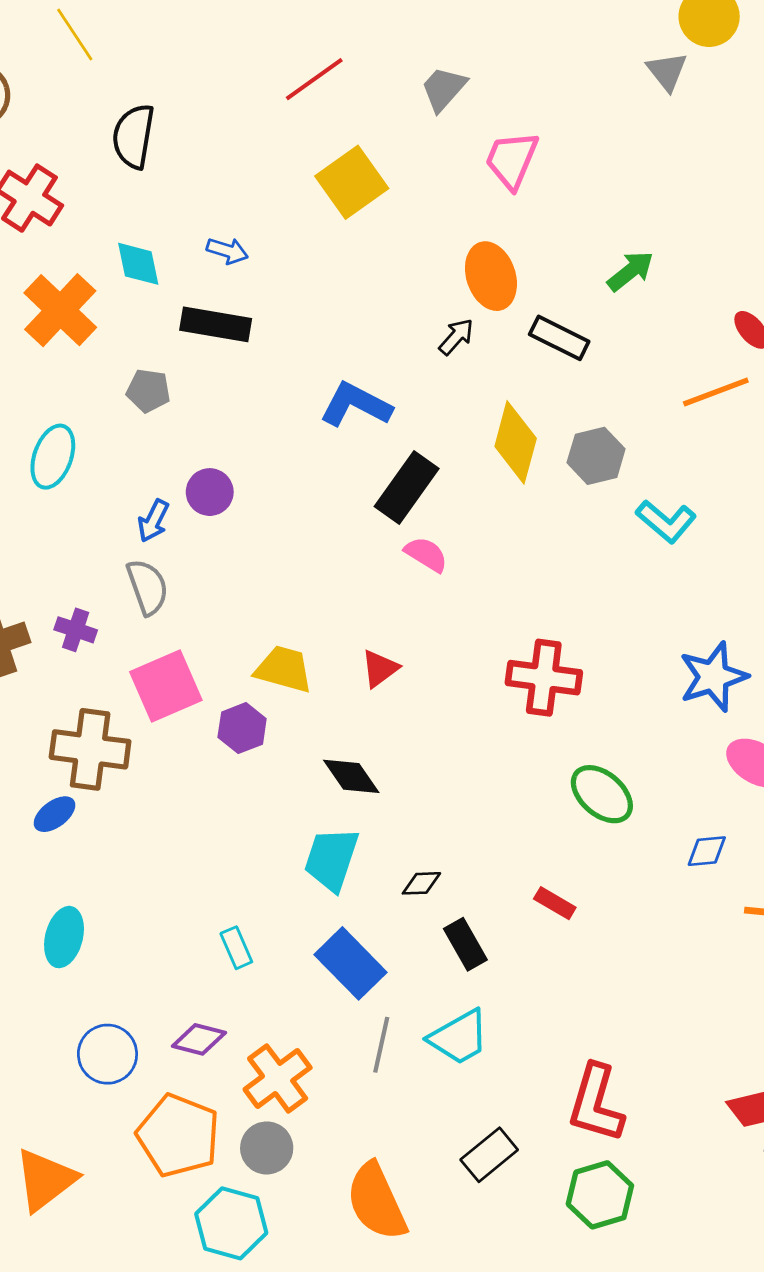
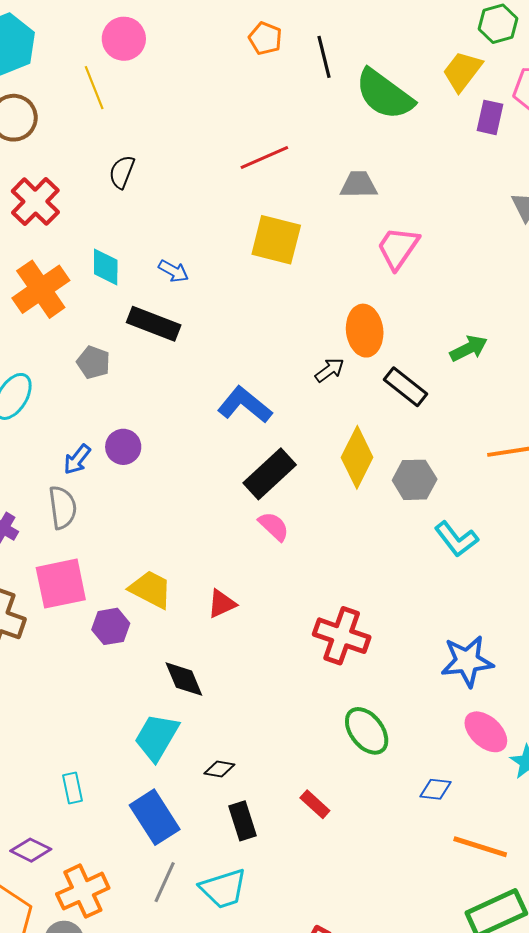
gray trapezoid: (444, 89) -> (359, 185), turned 36
black semicircle: (133, 136) -> (122, 172), size x0.7
yellow square: (352, 182) -> (276, 240), turned 38

